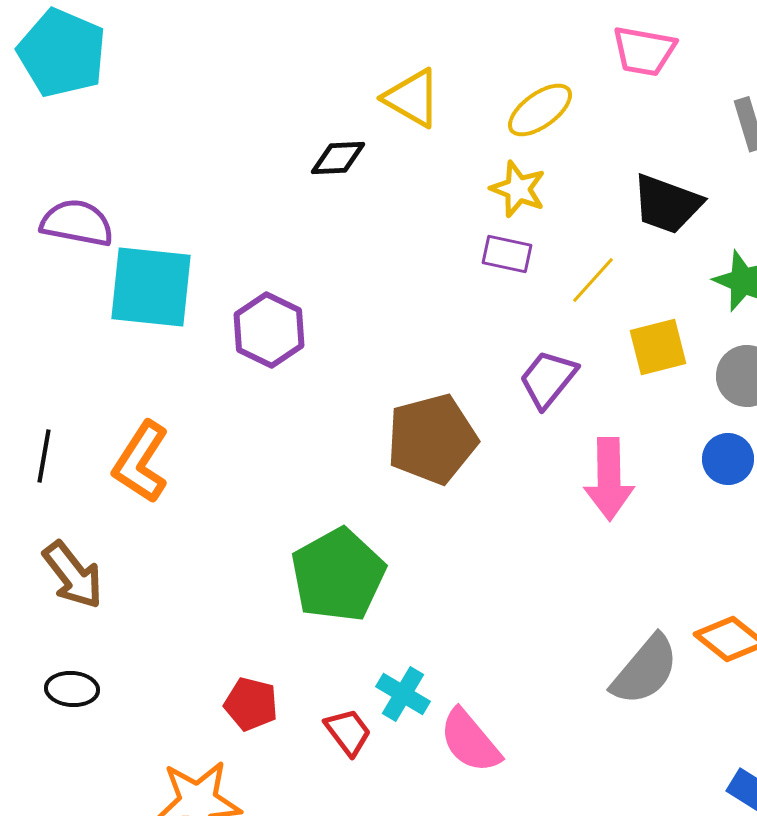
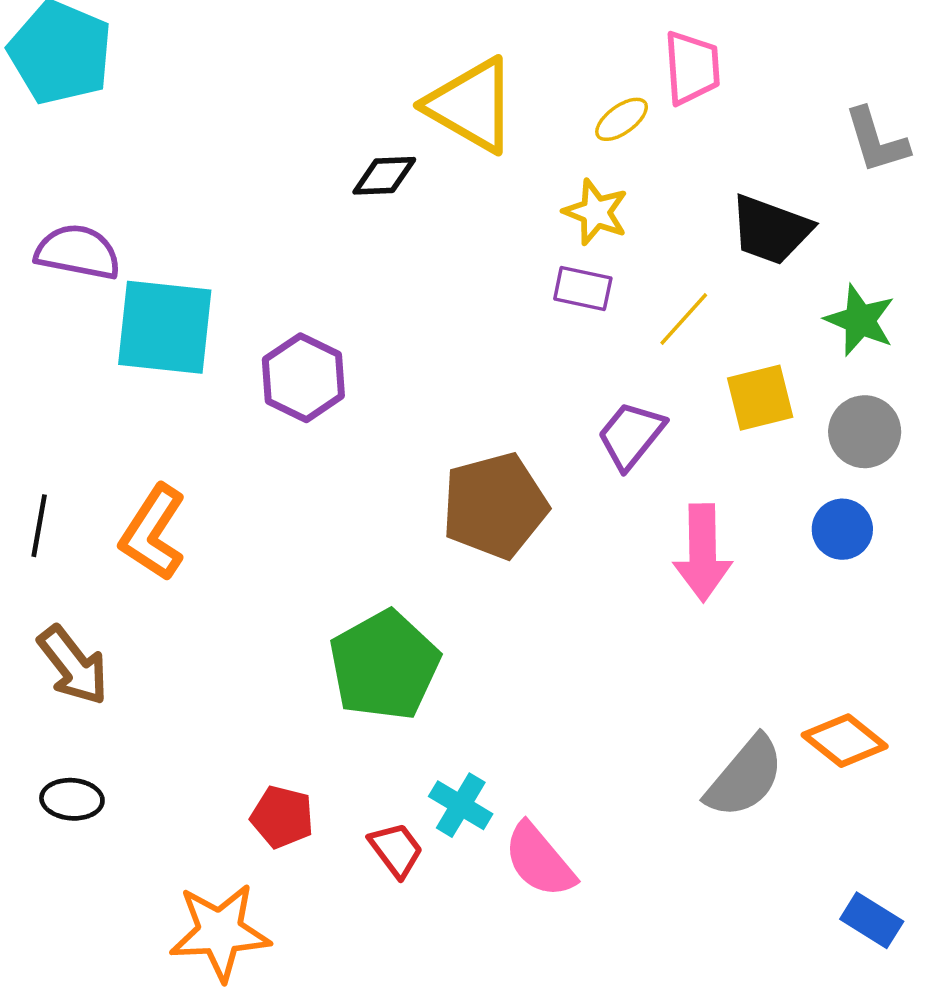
pink trapezoid: (644, 51) -> (692, 68), moved, turned -104
yellow triangle: (412, 98) -> (471, 105), size x1.4
yellow ellipse: (540, 110) -> (622, 119), size x0.7

